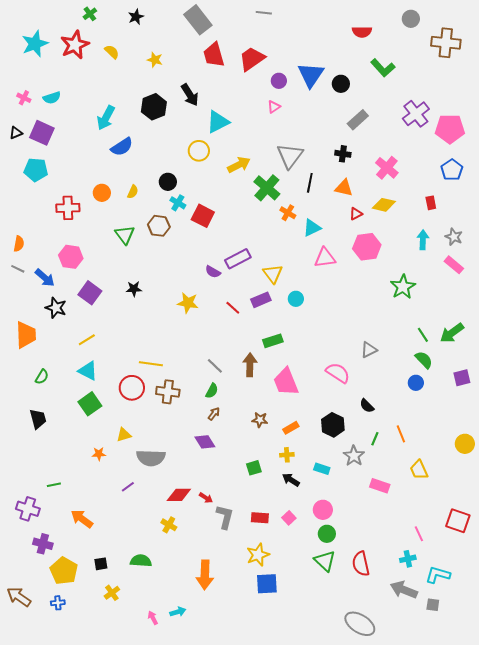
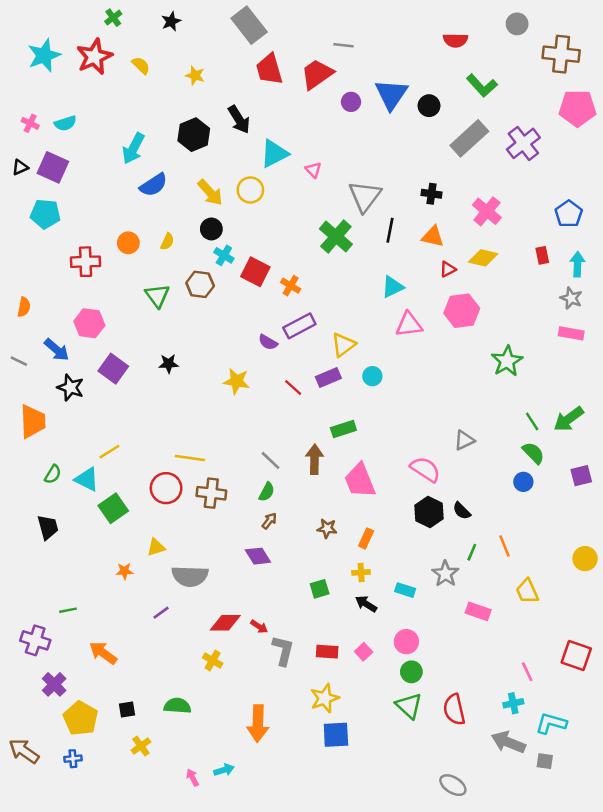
gray line: (264, 13) -> (343, 45), moved
pink triangle: (274, 107) -> (313, 170), moved, turned -40
gray rectangle: (358, 120) -> (469, 138), moved, size x1.4
pink pentagon: (450, 129) -> (577, 108), moved
yellow arrow: (239, 165) -> (210, 192), moved, turned 75
orange cross: (288, 213) -> (291, 286), moved
cyan arrow: (423, 240) -> (577, 264), moved
pink rectangle: (454, 265) -> (571, 333), turned -30
gray line: (18, 269) -> (19, 361), moved
yellow triangle: (273, 274) -> (343, 345), turned 30
yellow line: (87, 340) -> (109, 452), moved
cyan triangle: (88, 371) -> (87, 479), moved
black hexagon: (333, 425) -> (429, 512), moved
orange rectangle: (291, 428) -> (366, 538), turned -35
purple cross: (43, 544) -> (54, 684), turned 30
gray ellipse: (360, 624) -> (453, 785), size x0.7

